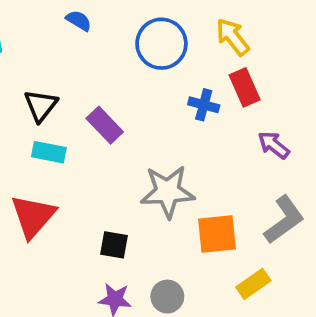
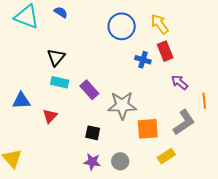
blue semicircle: (79, 21) -> (61, 12), moved
purple rectangle: (105, 125) -> (89, 90), moved
red triangle: (33, 216) -> (50, 116), size x0.6

